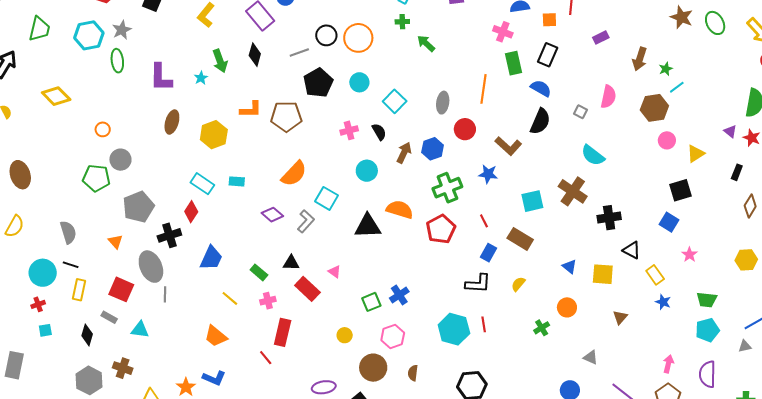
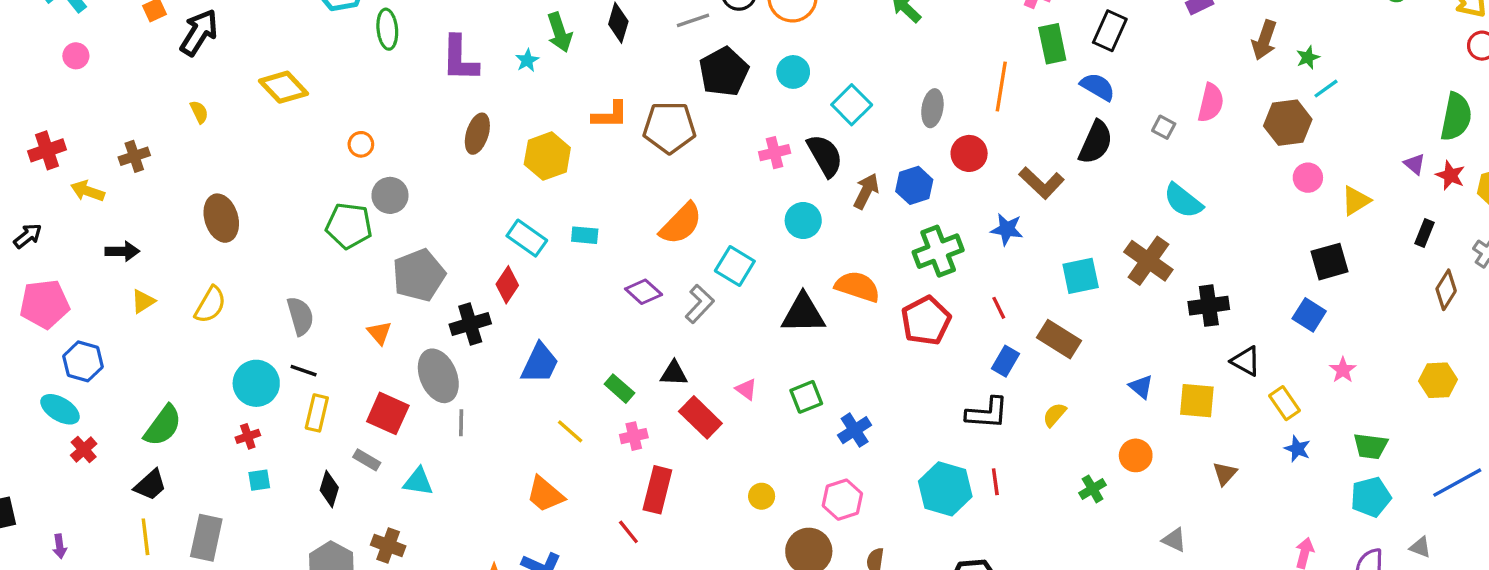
black semicircle: (379, 132) -> (825, 156), size x1.5
green square: (371, 302) -> (806, 397), moved
gray triangle: (745, 346) -> (1420, 547), moved, turned 32

